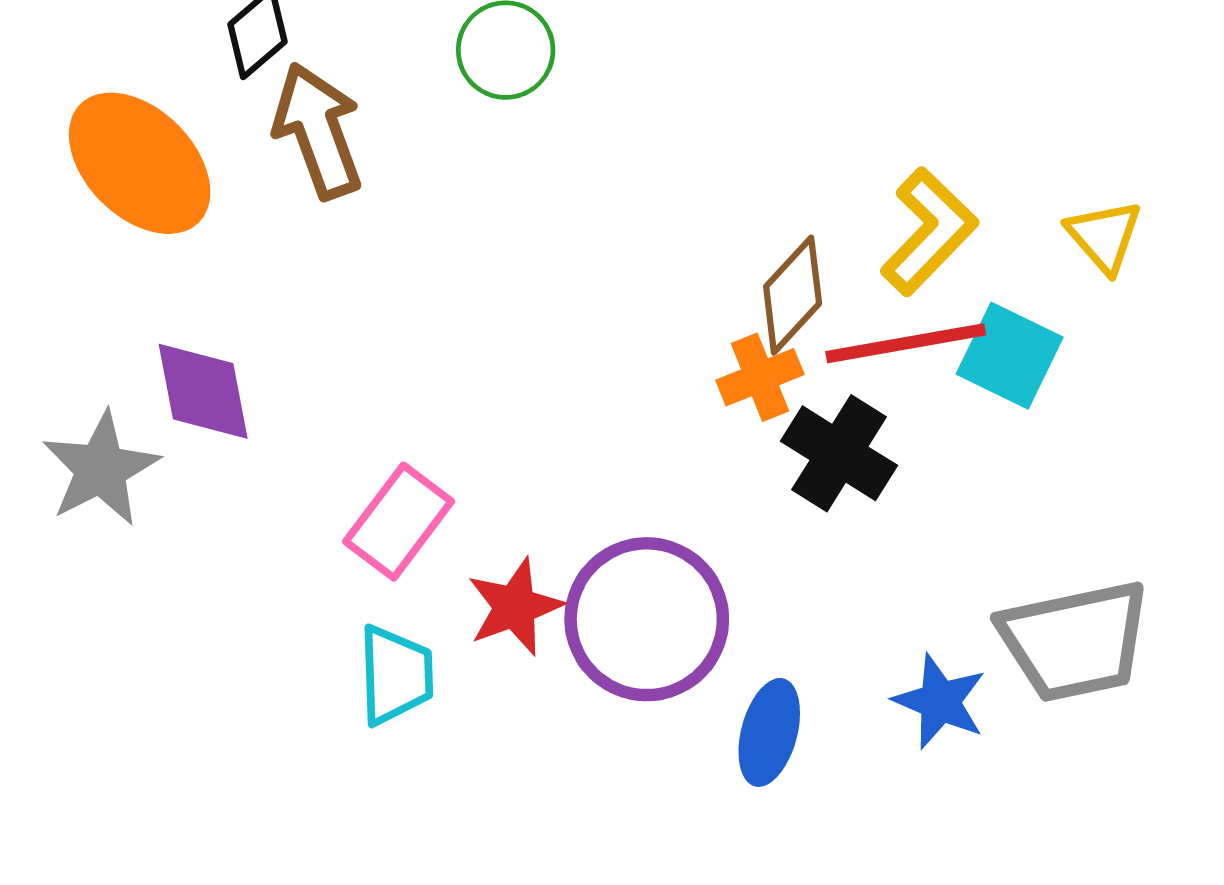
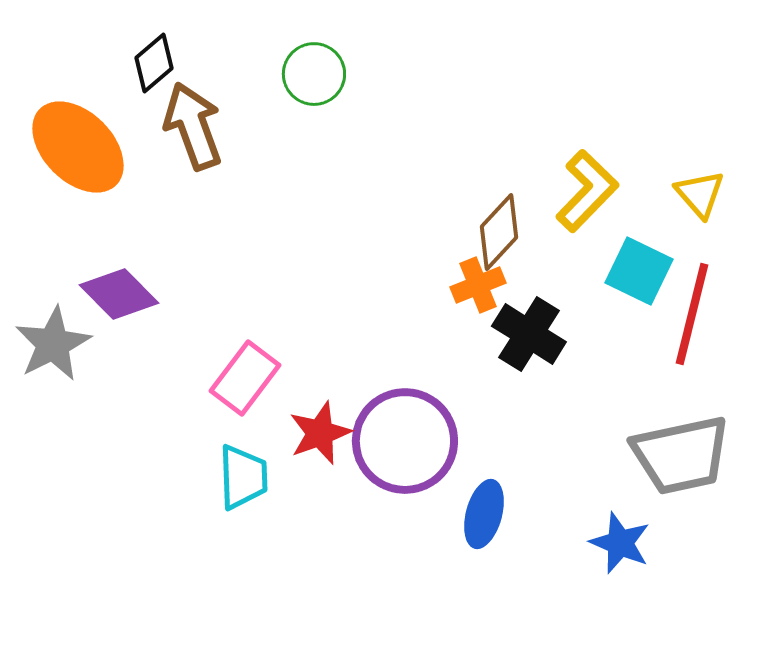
red line: (906, 343) -> (692, 314), moved, turned -66
purple diamond: (203, 391) -> (119, 294), turned -34
blue star: (940, 701) -> (620, 543), moved

